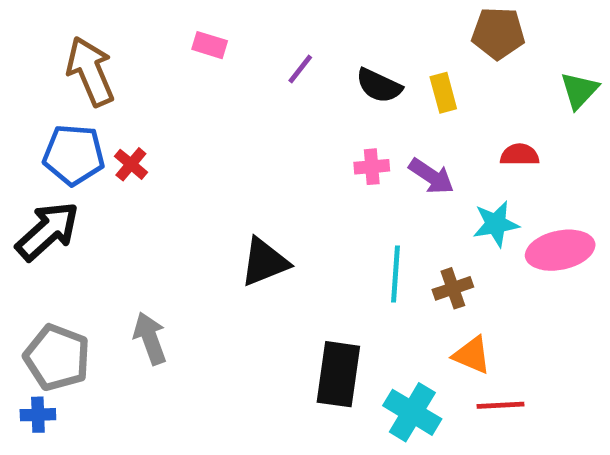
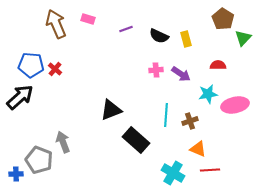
brown pentagon: (498, 33) -> (223, 19), moved, turned 30
purple line: (300, 69) -> (126, 29), turned 32
brown arrow: (90, 71) -> (56, 24), moved
gray pentagon: (57, 357) -> (39, 160), moved
black rectangle: (338, 374) -> (136, 140), moved, turned -56

